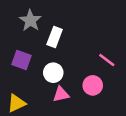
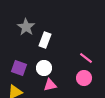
purple square: (21, 60) -> (19, 68), moved
pink circle: (93, 85) -> (84, 78), moved

